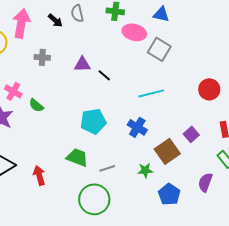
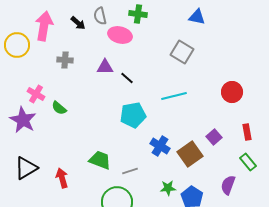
blue triangle: (161, 14) -> (197, 17), moved
pink ellipse: (134, 32) -> (120, 35), moved
cyan pentagon: (93, 121) -> (133, 115), moved
blue cross: (137, 127) -> (160, 146), moved
green star: (145, 170) -> (168, 188), moved

